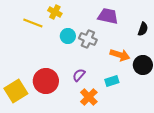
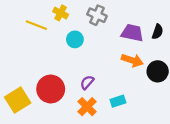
purple trapezoid: (108, 16) -> (132, 33), moved
gray cross: (88, 39) -> (97, 15), moved
cyan rectangle: (112, 81) -> (118, 101), moved
orange cross: (89, 97) -> (87, 107), moved

